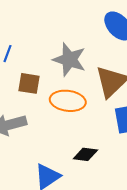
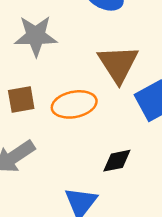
gray star: (69, 60) -> (36, 36), moved

